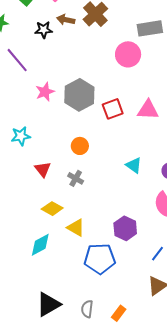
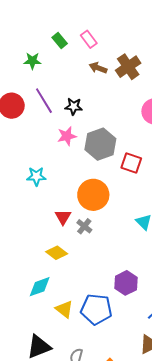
black star: (44, 30) -> (74, 106), moved
red square: (113, 109) -> (131, 163), turned 30
orange circle: (80, 146) -> (93, 195), size x1.8
red triangle: (43, 169) -> (63, 217), moved
yellow triangle: (76, 228) -> (64, 309), moved

